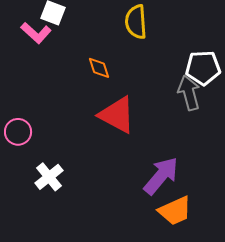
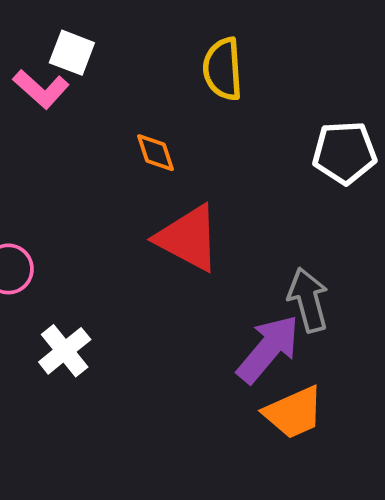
gray arrow: (189, 93) -> (308, 300), moved

